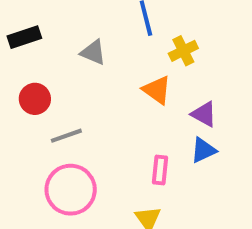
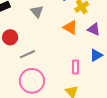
gray triangle: (93, 52) -> (37, 12), turned 32
purple triangle: (204, 114) -> (94, 29), moved

